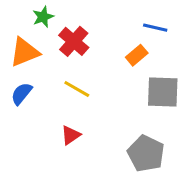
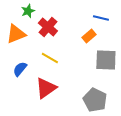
blue semicircle: (22, 94) -> (20, 69), moved
red triangle: (71, 135) -> (46, 88), size x1.6

